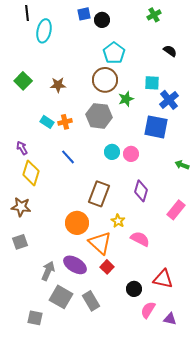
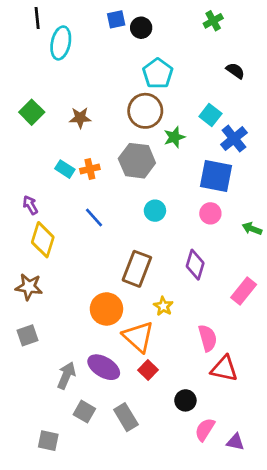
cyan square: (152, 83) -> (210, 115), turned 35
pink circle: (131, 154) -> (210, 213), moved
pink semicircle: (140, 239) -> (208, 338), moved, turned 48
red triangle: (163, 279) -> (224, 369), moved
gray square: (61, 297) -> (84, 412), size x0.7

